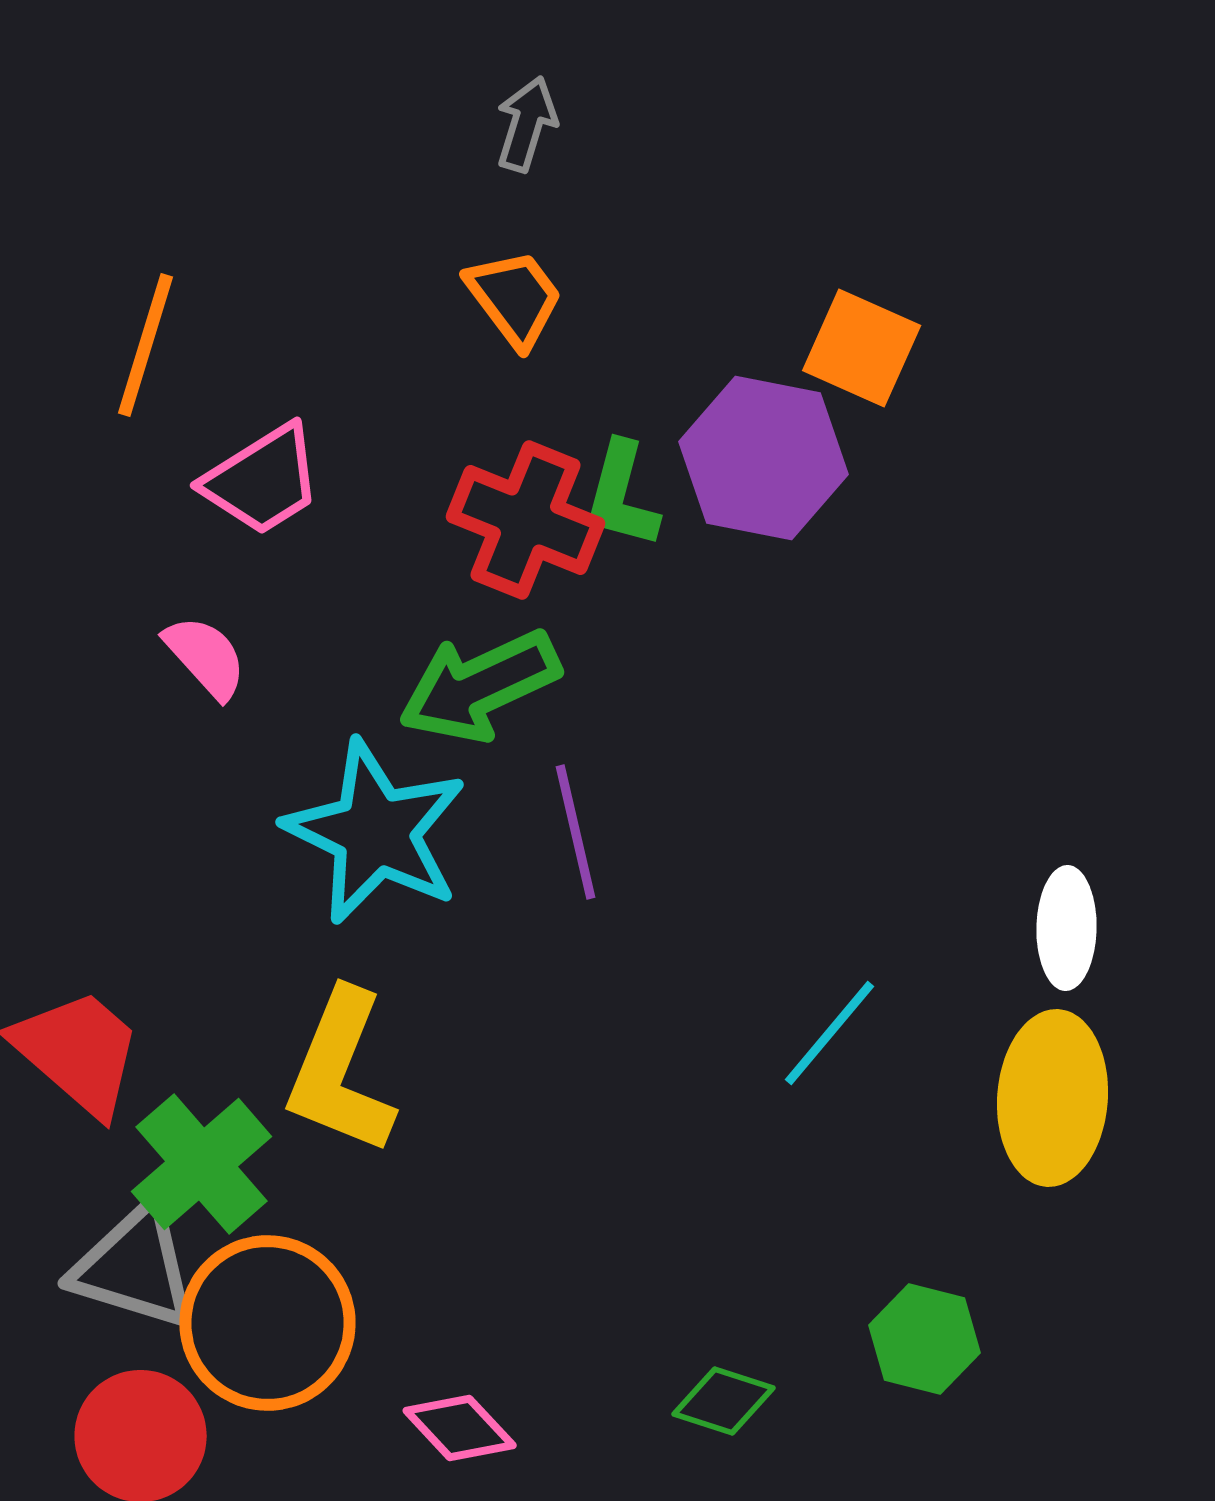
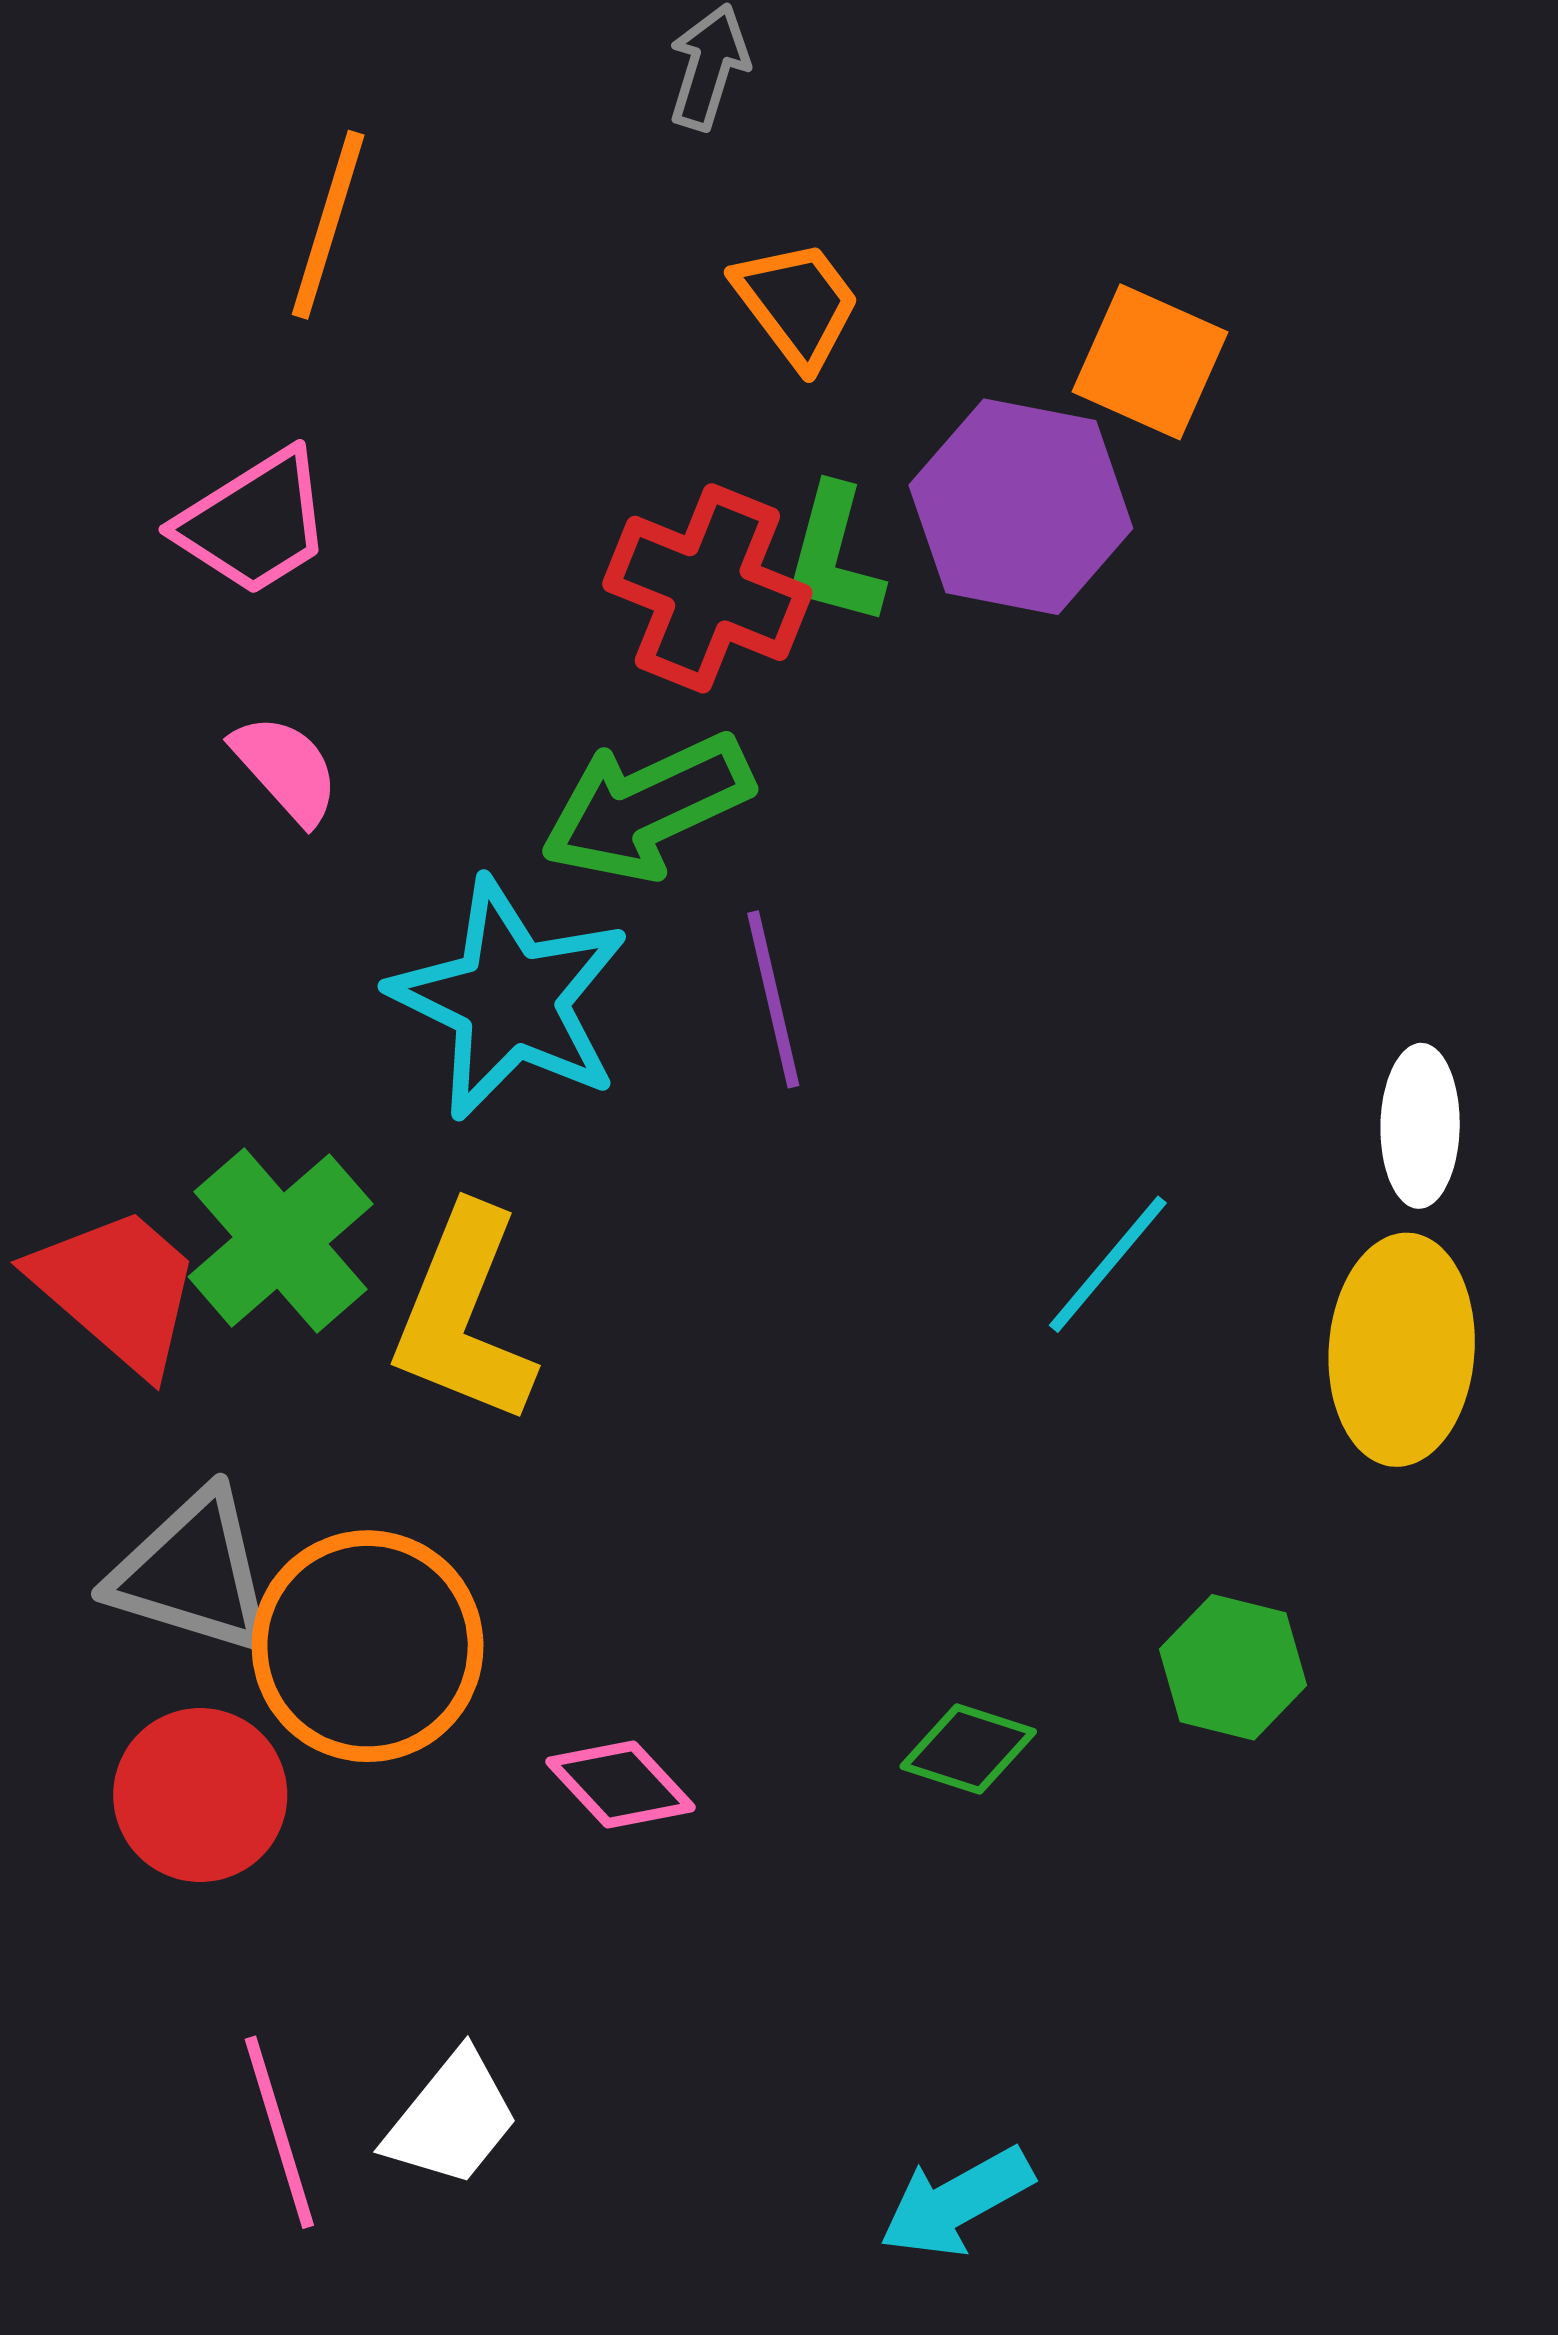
orange trapezoid: (515, 298) -> (797, 304), moved
orange line: (146, 345) -> (328, 225), moved
pink trapezoid: (263, 480) -> (254, 523), moved
green cross: (202, 1164) -> (281, 1240), moved

